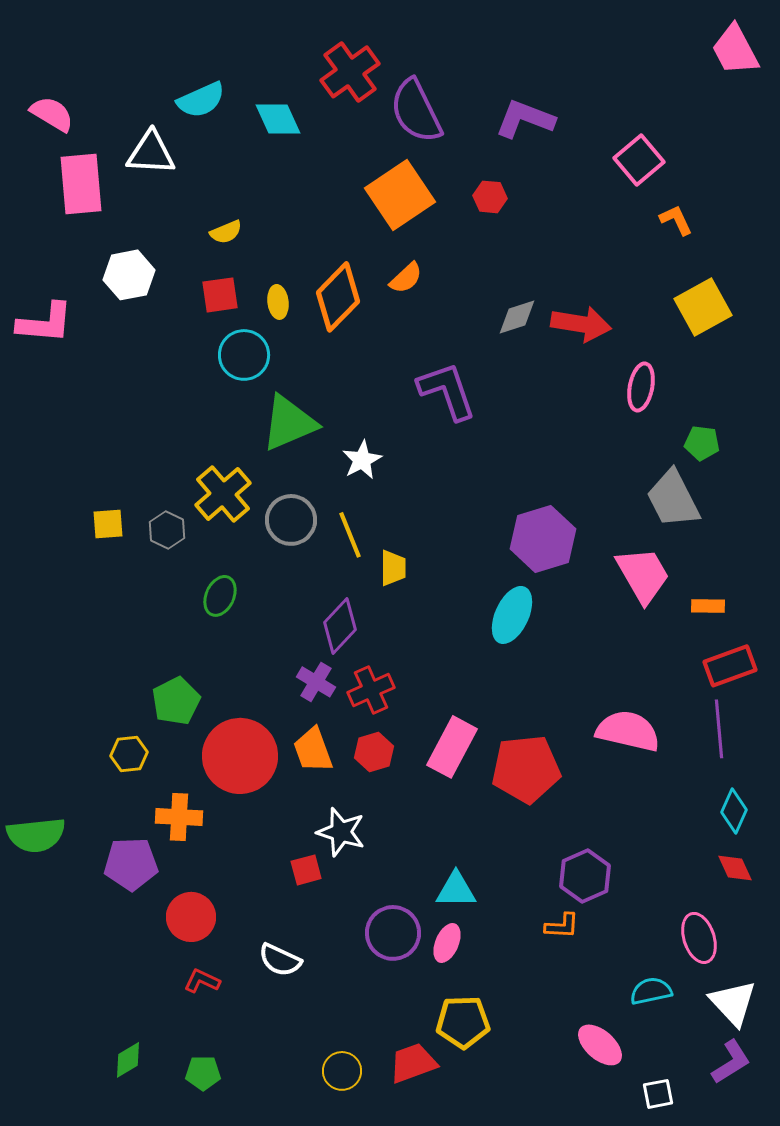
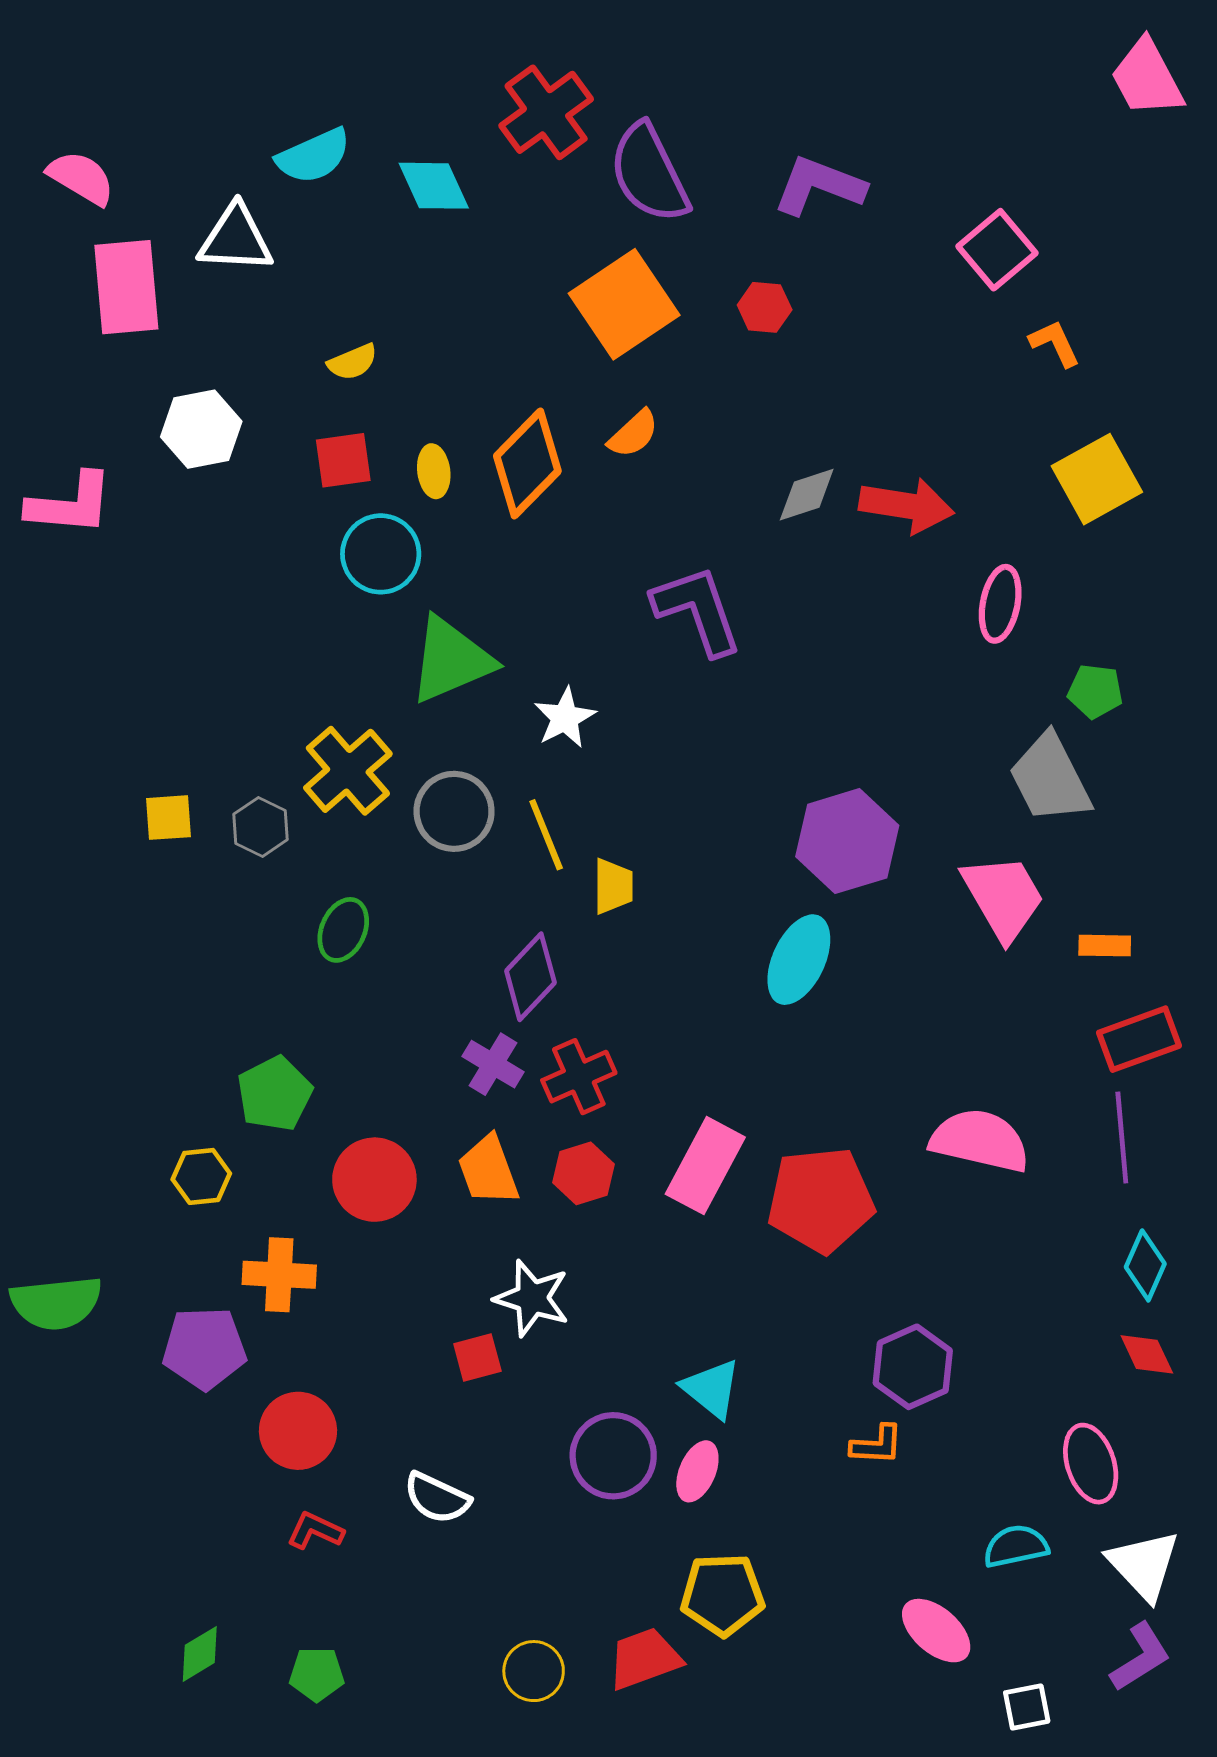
red circle: (240, 756) -> (374, 1180), size x0.7
cyan triangle: (456, 890) -> (711, 1389), turned 39

